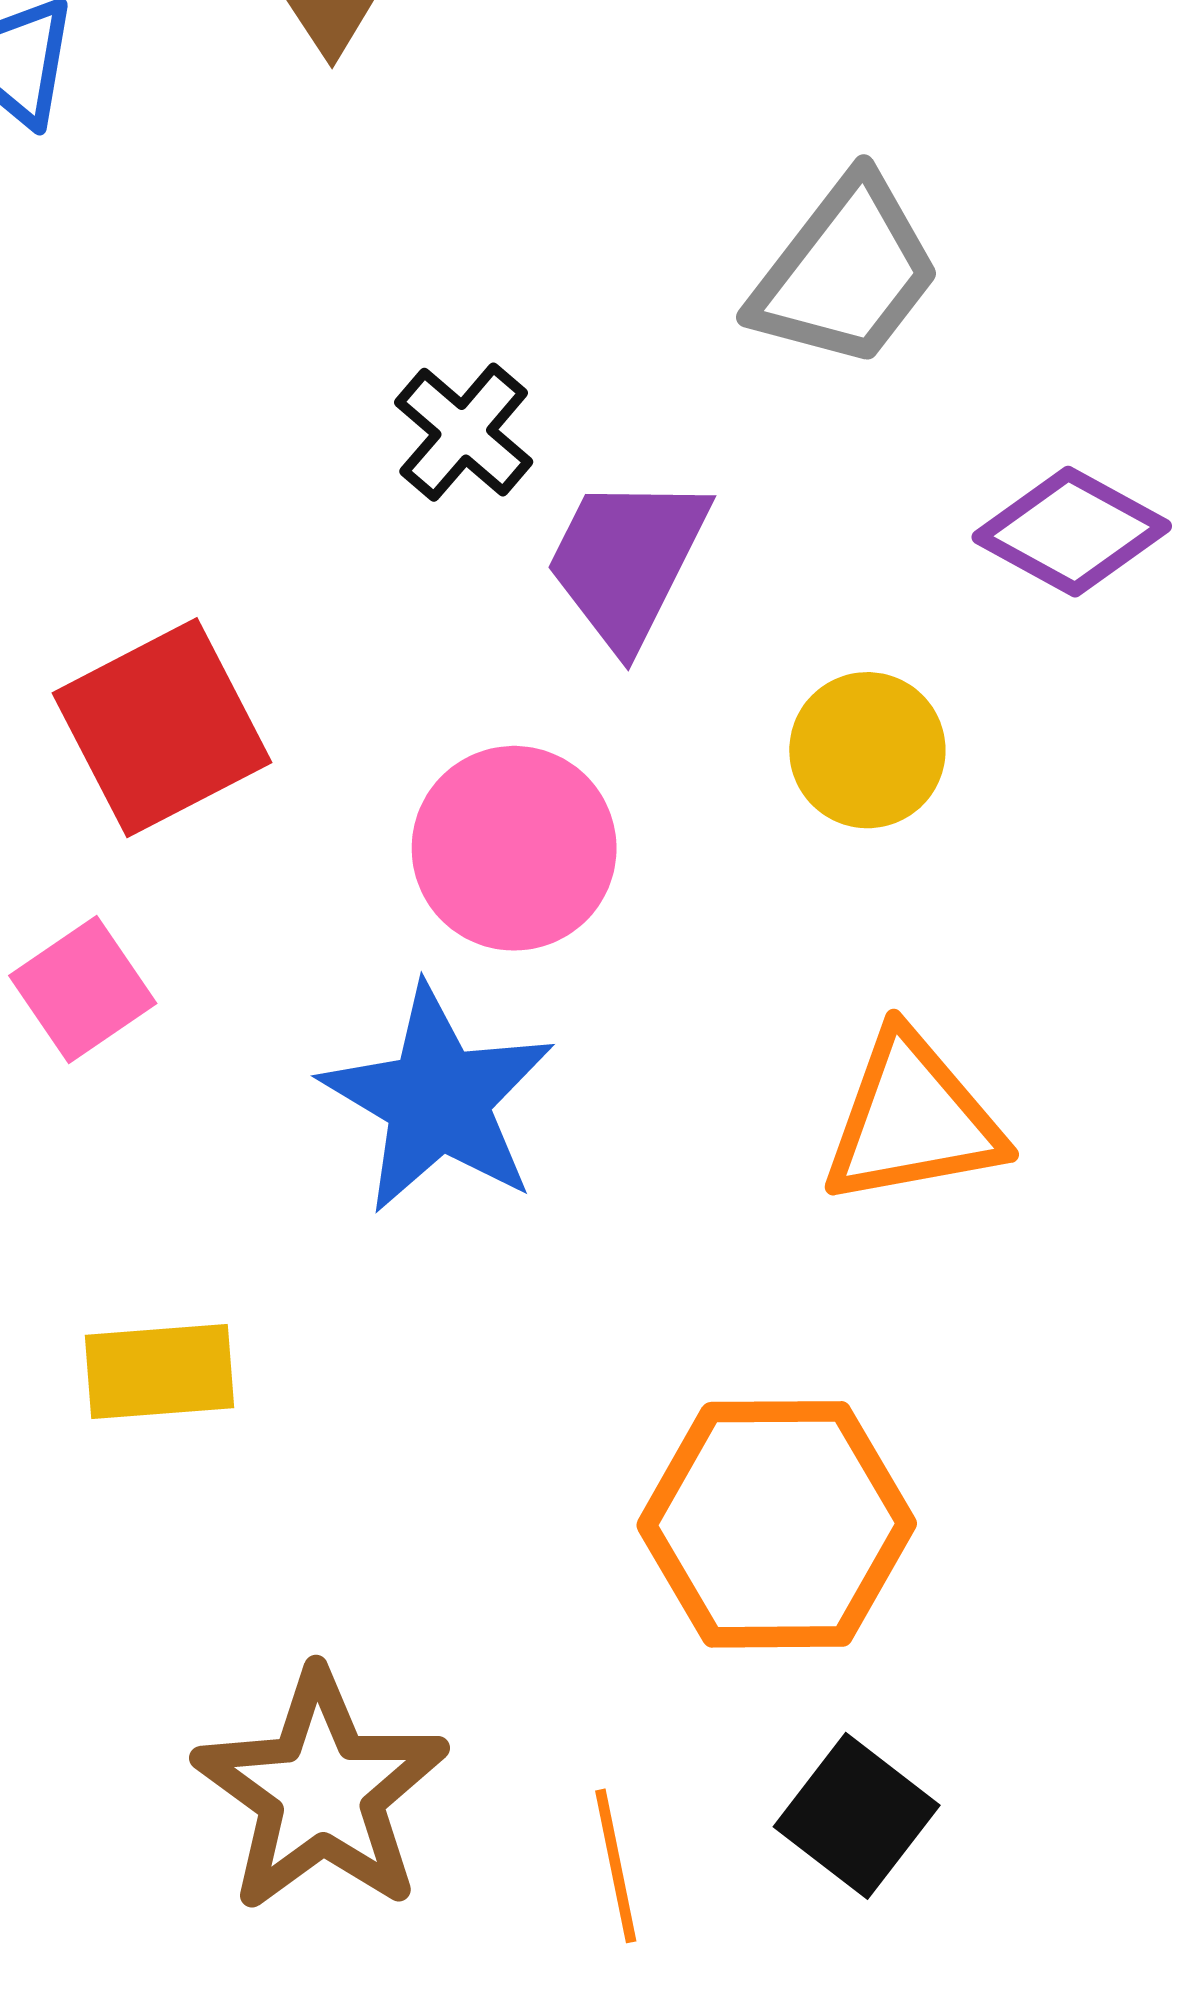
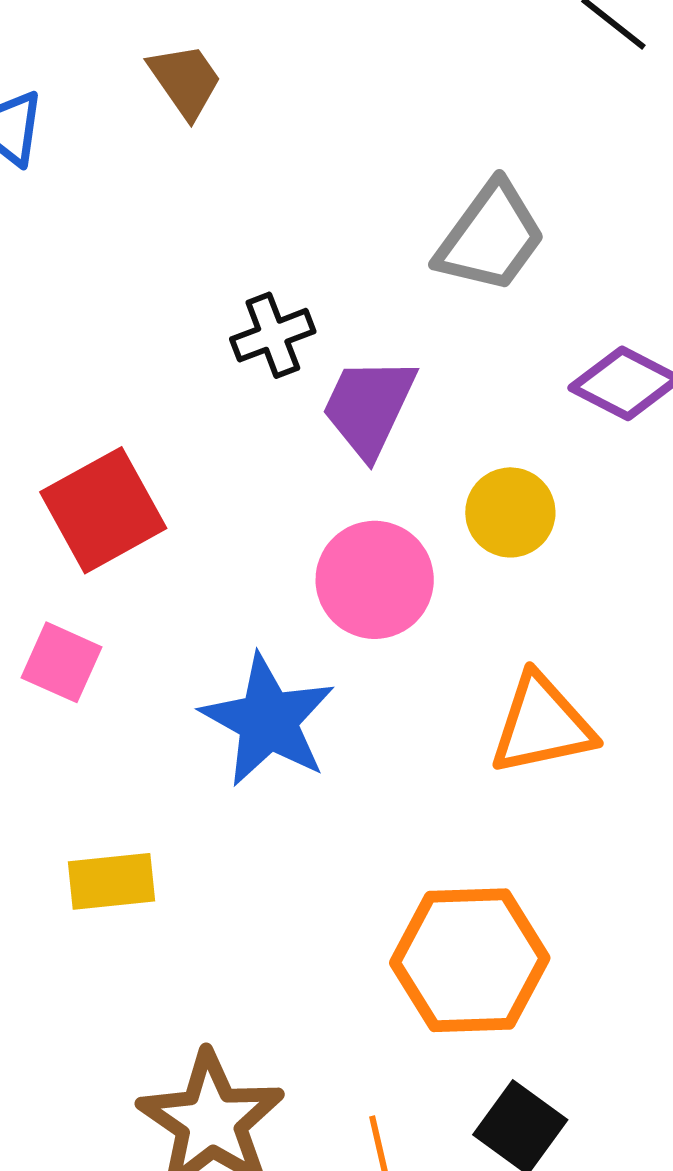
black cross: (464, 432) -> (273, 335), turned 30
pink circle: (514, 848) -> (375, 580), moved
pink square: (83, 990) -> (62, 662), turned -30

